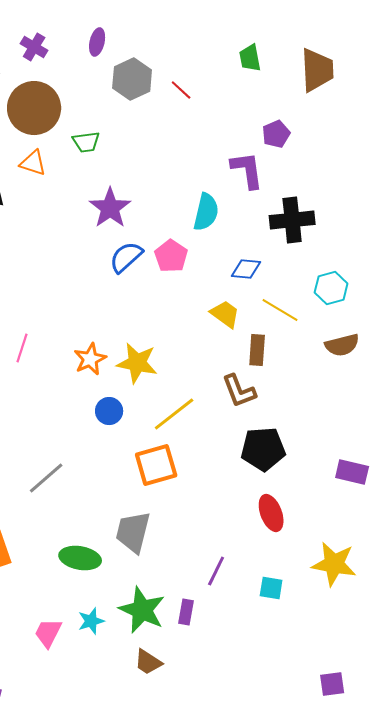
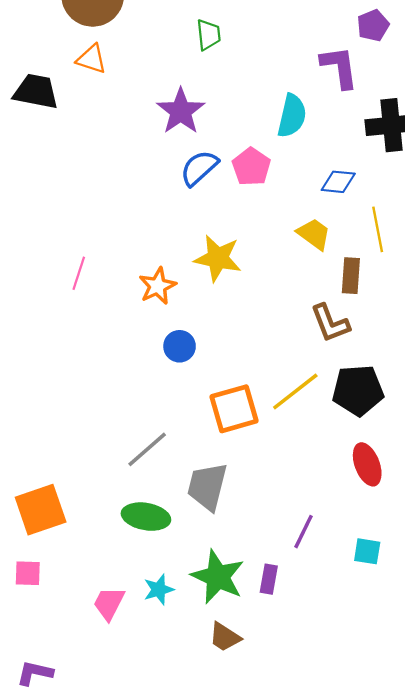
green trapezoid: (86, 142) -> (208, 35), moved, turned -88
yellow line: (280, 310) -> (378, 229), turned 48
yellow star: (137, 363) -> (218, 258), moved
yellow line: (174, 414) -> (295, 391), moved
gray line: (46, 478) -> (147, 449), moved

